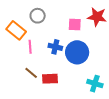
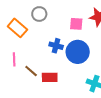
pink line: (30, 47) -> (14, 59), moved

